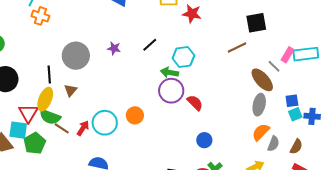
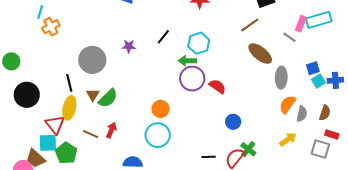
orange cross: (40, 16) -> (51, 27), turned -36
brown ellipse: (262, 80) -> (260, 54), moved
green semicircle: (50, 117) -> (108, 98), moved, turned -55
cyan circle: (105, 123) -> (158, 135), moved

